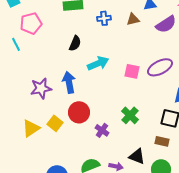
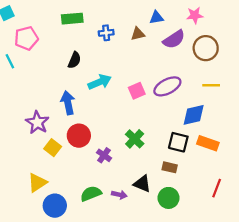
pink square: (132, 71) -> (137, 91), turned -35
purple star: (41, 88) -> (37, 122), moved, turned -30
yellow triangle: (31, 128) -> (37, 183), moved

